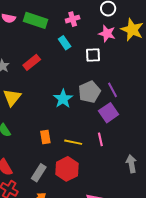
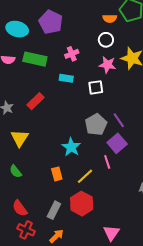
cyan rectangle: (65, 43) -> (66, 78), turned -40
cyan star: (63, 99) -> (71, 147), moved
pink line: (100, 139) -> (107, 162), moved
yellow line: (73, 142) -> (85, 176), turned -48

